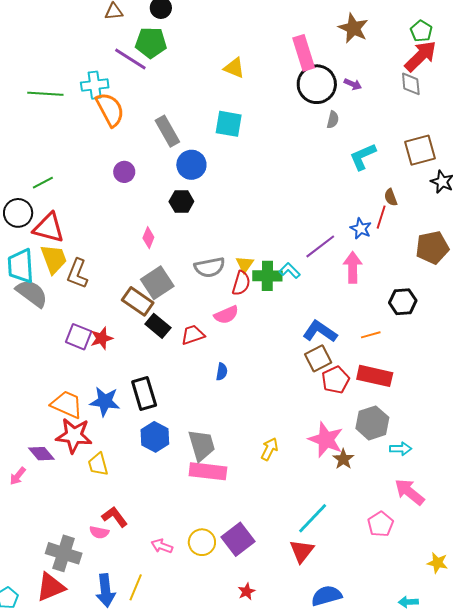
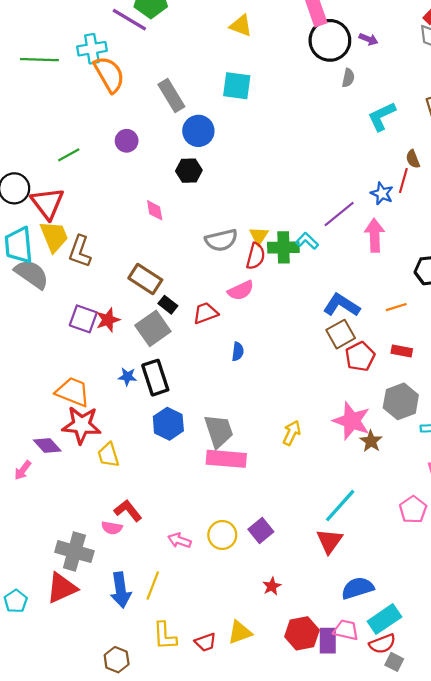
green line: (43, 183) -> (69, 155), moved
red triangle: (49, 228) -> (47, 203), turned 40
pink diamond: (148, 238) -> (155, 210), turned -30
gray square: (157, 283) -> (153, 328), moved
black rectangle: (158, 326) -> (168, 305), size x0.7
red rectangle: (375, 376) -> (402, 351), size x0.6
blue star: (105, 401) -> (127, 377), moved, size x0.6
purple square: (238, 539) -> (261, 531), size x0.7

